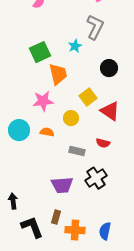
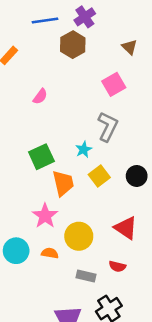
black circle: (109, 68) -> (137, 176), moved
yellow square: (88, 97) -> (99, 176), moved
pink star: (43, 101) -> (45, 216), turned -30
yellow circle: (71, 118) -> (79, 236), size x1.5

